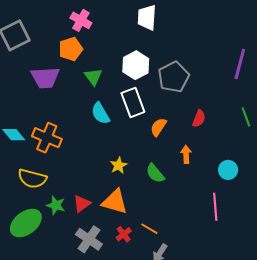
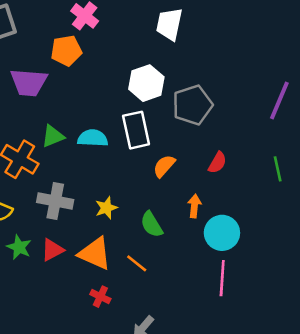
green triangle: (93, 77) -> (53, 136), moved, turned 36
cyan semicircle: (100, 113) -> (93, 138), turned 115
cyan circle: (228, 170) -> (222, 233), moved, size x1.4
orange line: (149, 229) -> (137, 263), moved
red cross: (124, 234) -> (100, 297), turned -35
gray cross: (89, 239) -> (55, 201), moved, turned -32

